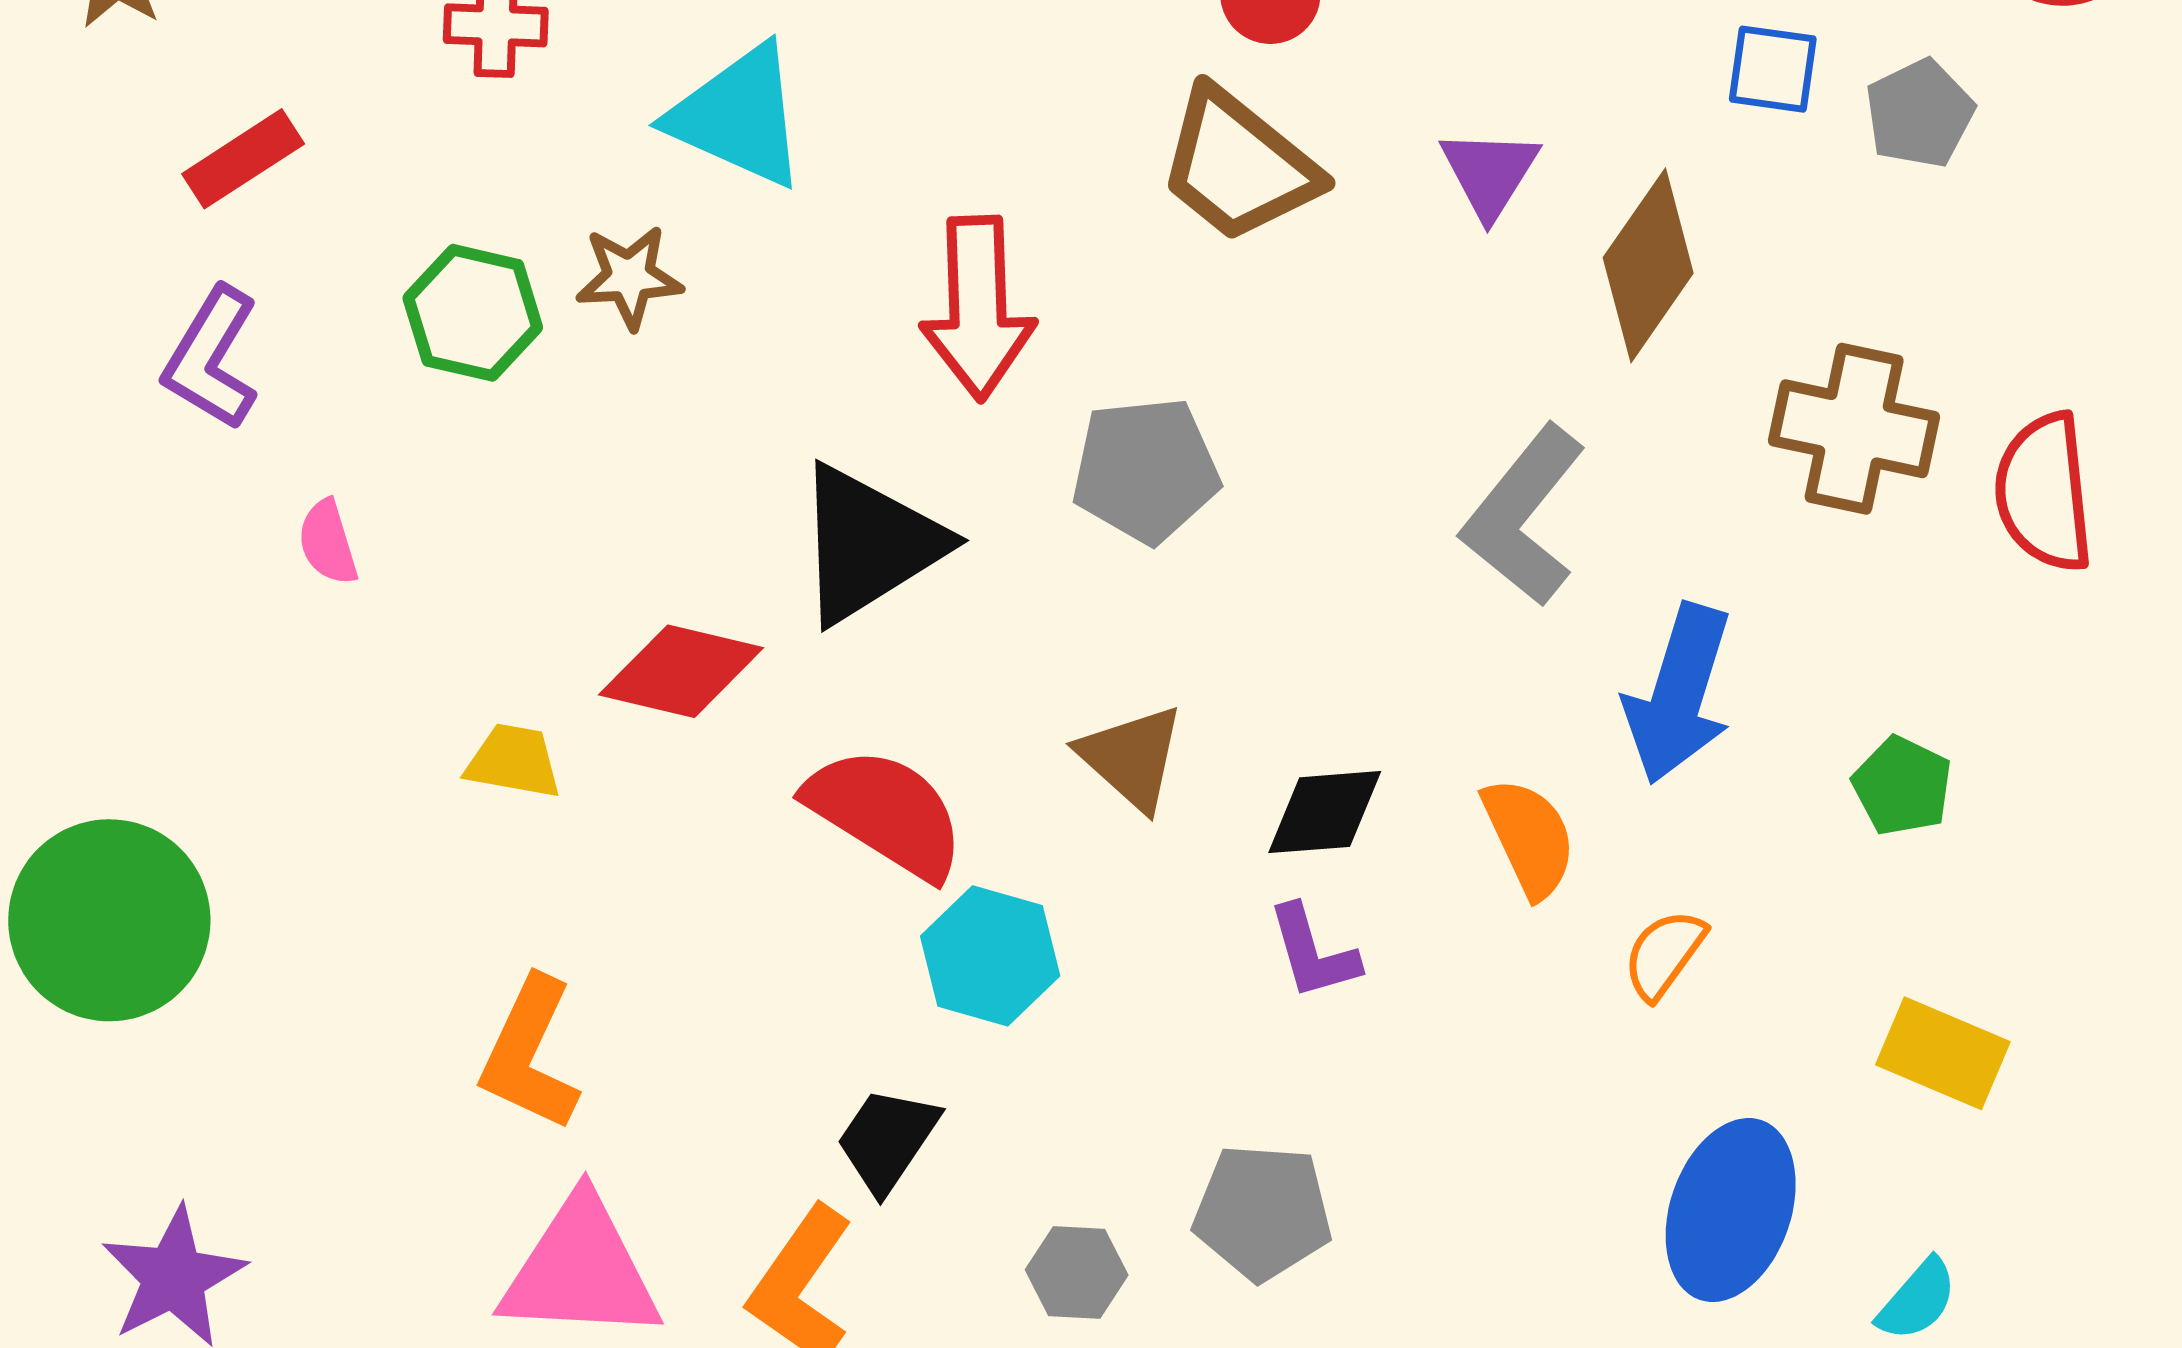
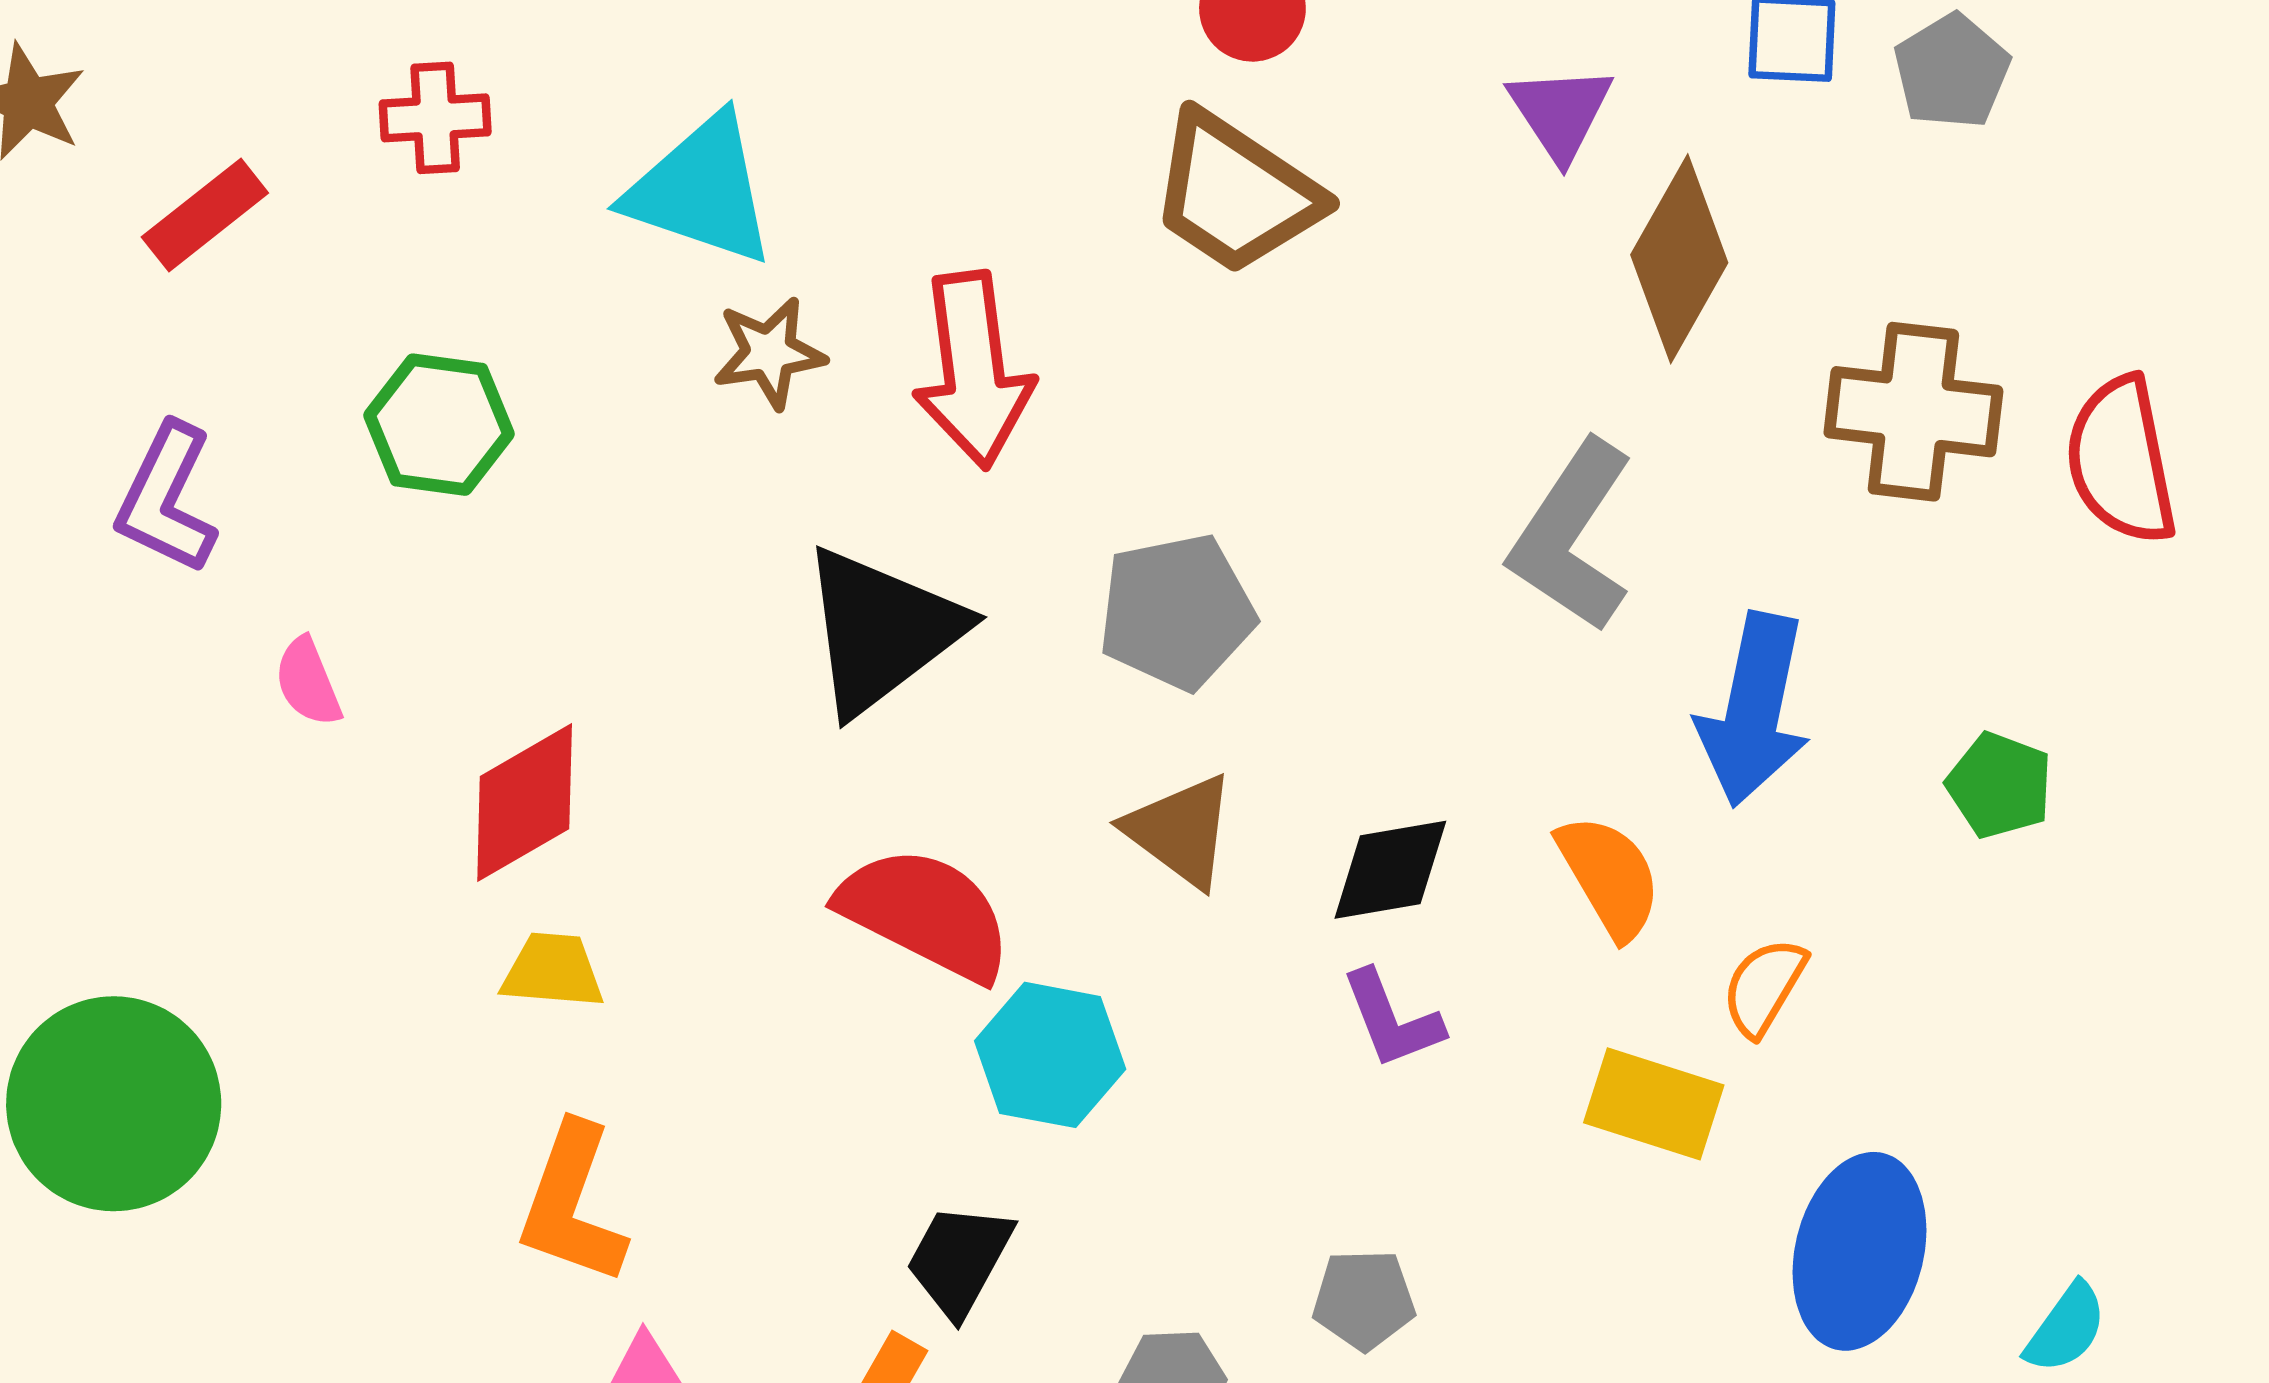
red rectangle: (243, 159) -> (205, 215), moved
purple triangle: (1490, 173) -> (1560, 112), moved
brown star: (629, 277) -> (769, 353), moved
gray pentagon: (1146, 470) -> (1177, 612), moved
red diamond: (681, 671) -> (525, 803), moved, turned -38
yellow trapezoid: (514, 761) -> (553, 971), moved
yellow rectangle: (1943, 1053) -> (1654, 1104), moved
gray pentagon: (1263, 1212) -> (1364, 1300), size x0.7

